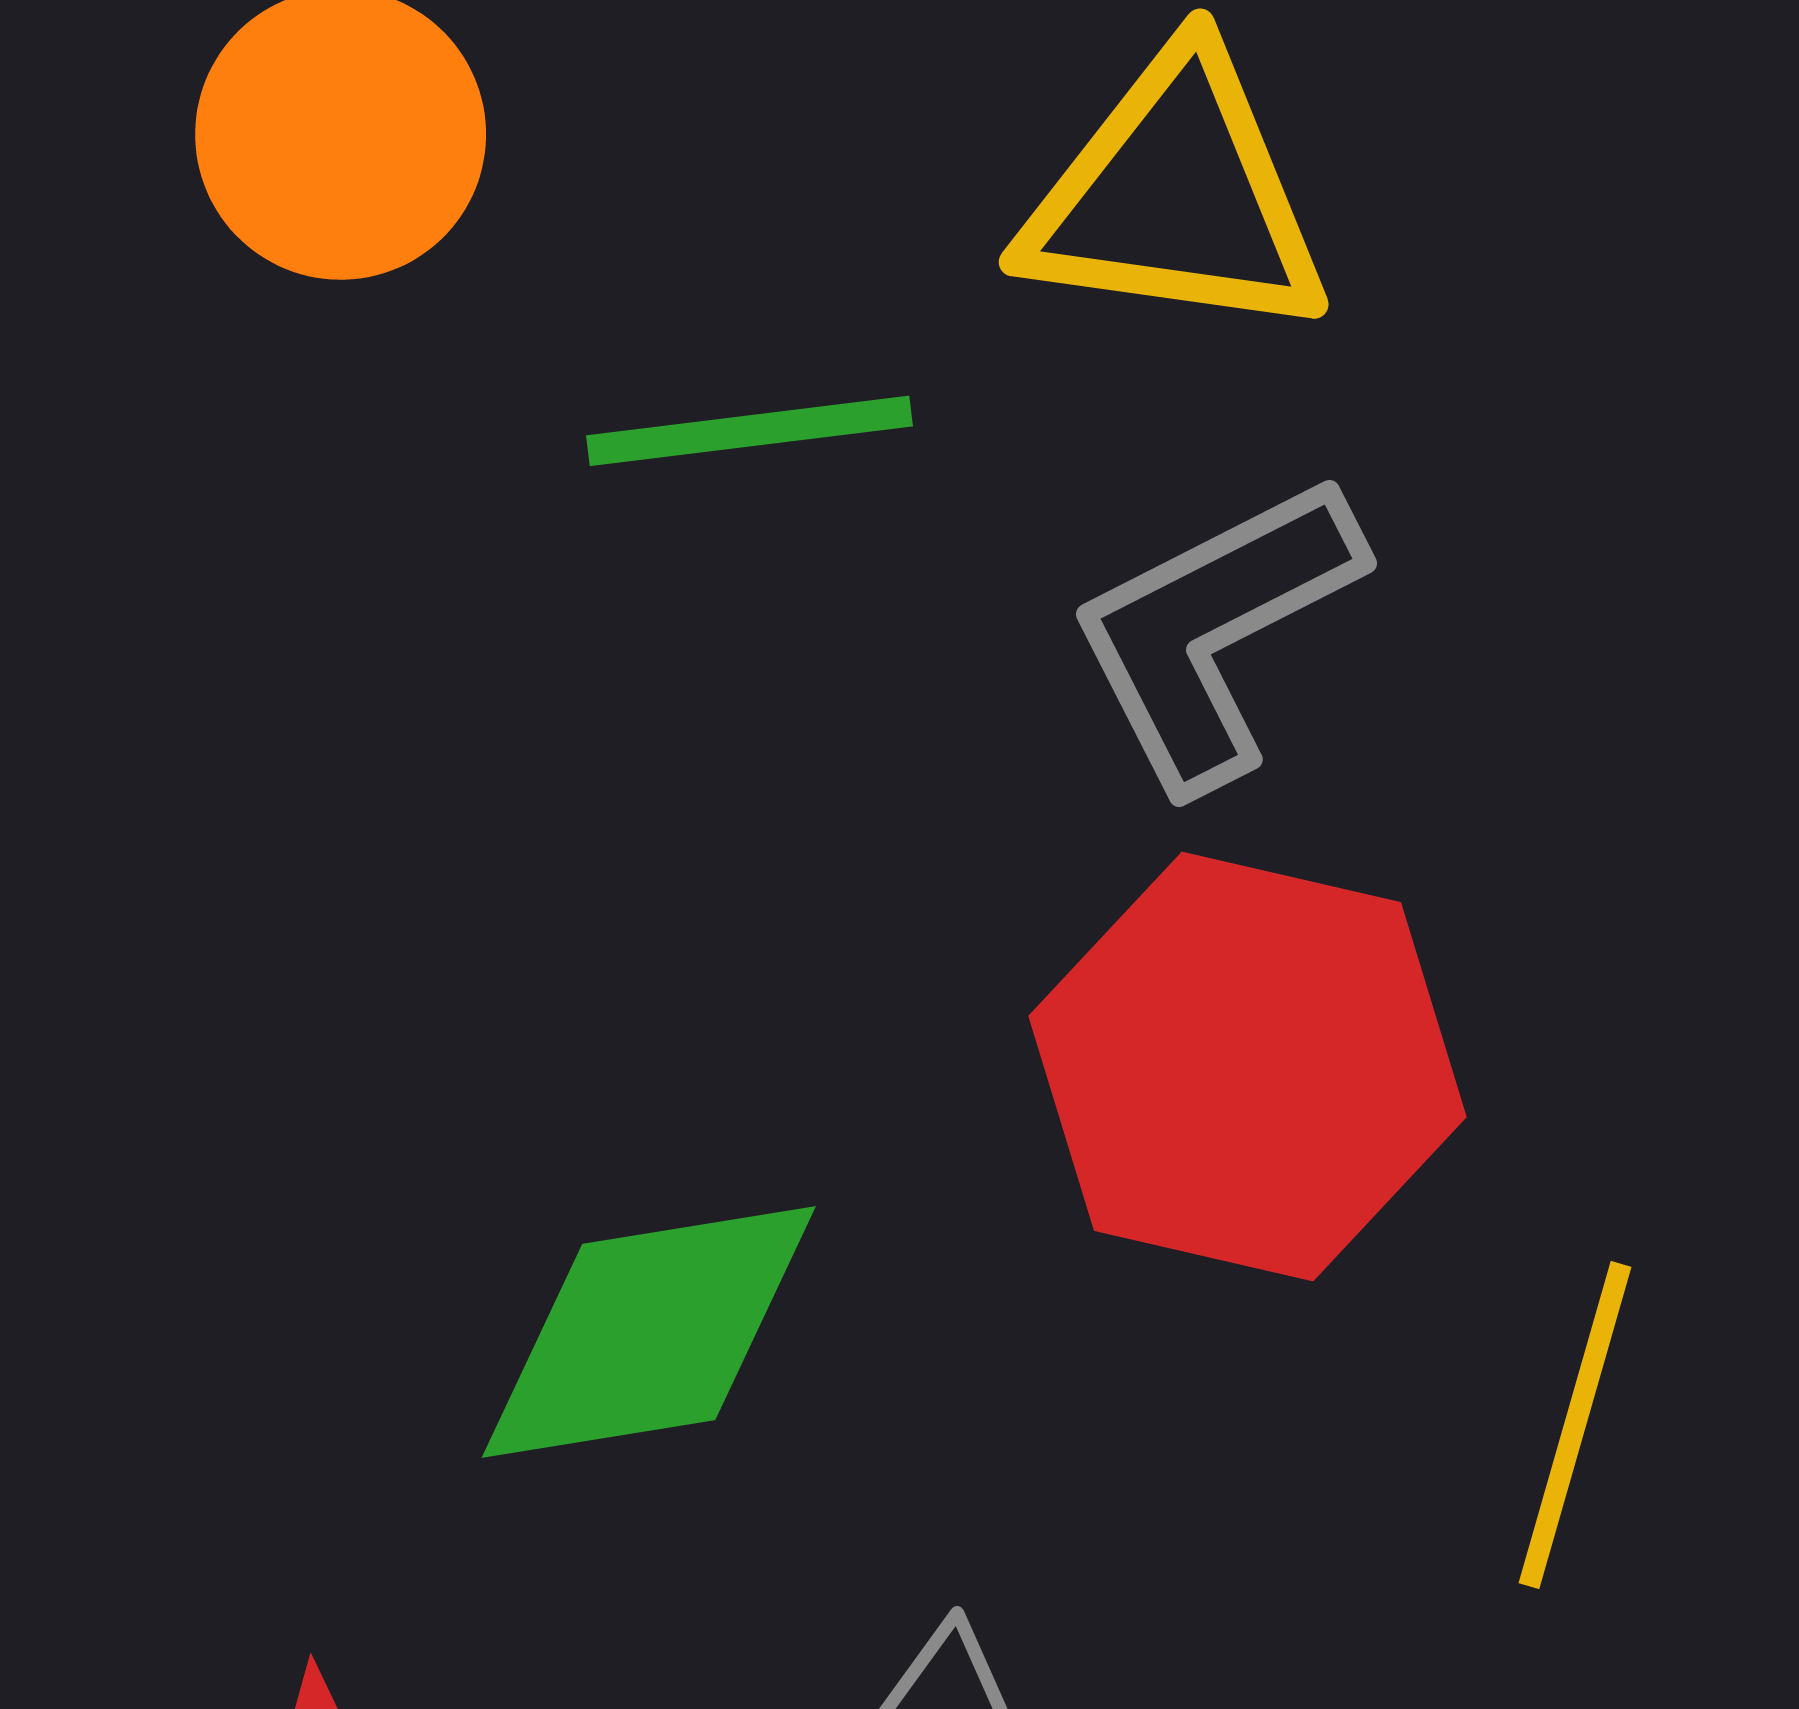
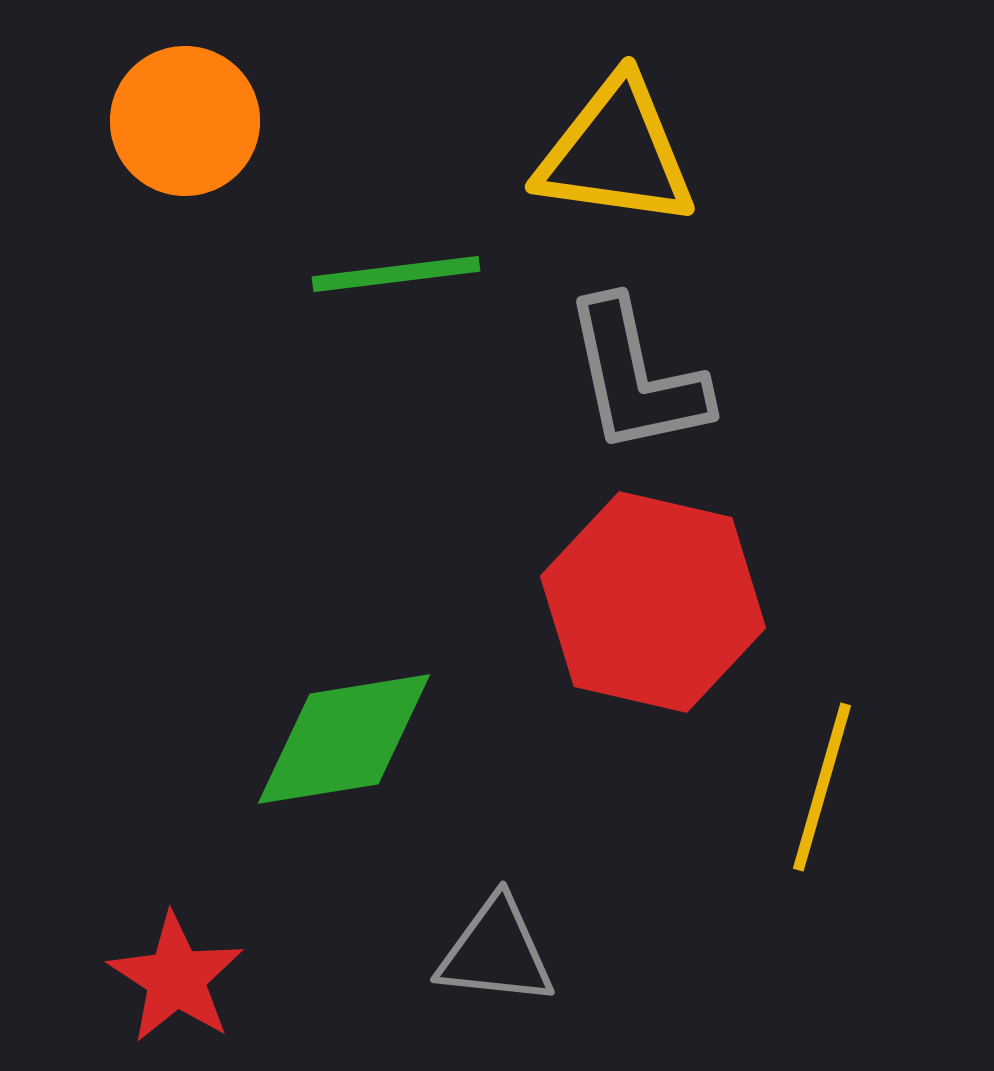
gray L-shape: (1215, 630) -> (636, 377), turned -75

